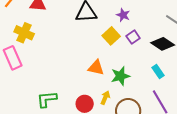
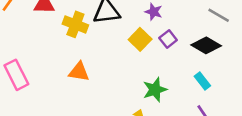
yellow cross: (24, 33) -> (75, 24), moved
orange triangle: (96, 68) -> (79, 72), moved

